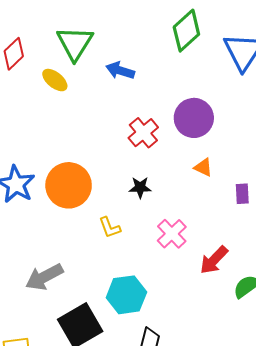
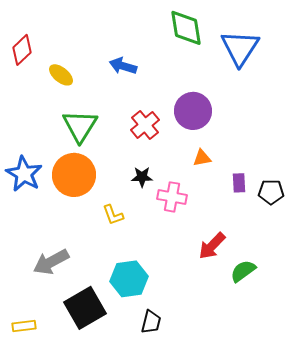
green diamond: (186, 31) -> (186, 28), turned -57
green triangle: (75, 43) -> (80, 126), moved
orange triangle: (203, 167) -> (202, 158), turned -36
pink cross: (172, 234) -> (172, 197), moved, turned -36

